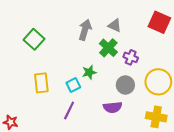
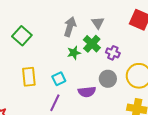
gray triangle: (115, 25) -> (98, 23), turned 32
green star: (89, 72) -> (74, 53), moved
purple semicircle: (113, 107) -> (87, 92), moved

